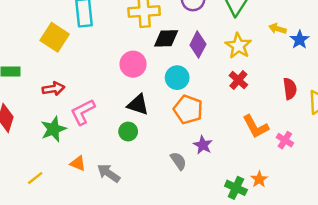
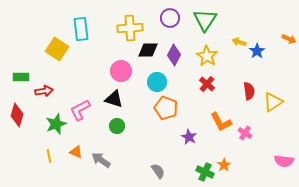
red arrow: (53, 89) -> (44, 91), moved
black triangle: (138, 105) -> (114, 99), moved
purple star: (203, 145) -> (189, 137), moved
gray semicircle: (178, 161) -> (158, 171), moved
yellow line: (35, 178) -> (49, 156), moved, turned -64

